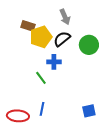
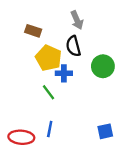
yellow pentagon: (41, 37) -> (49, 58), moved, turned -30
black semicircle: (62, 39) -> (73, 46), turned -66
green circle: (89, 45) -> (103, 66), moved

